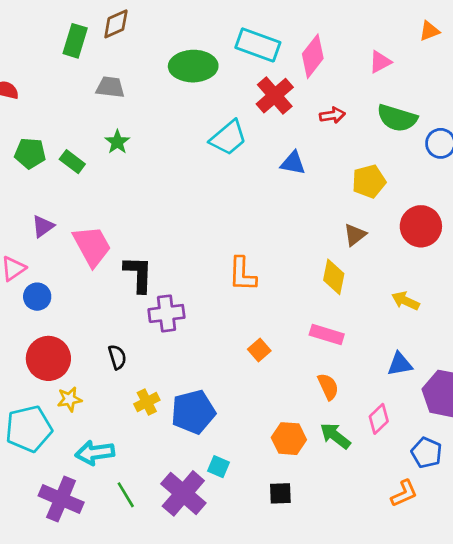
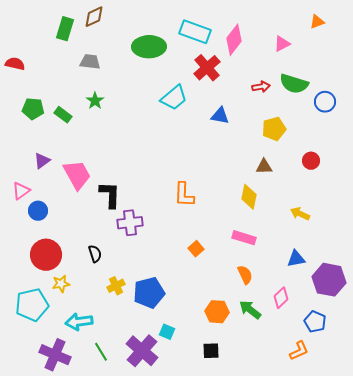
red arrow: (332, 115) -> (261, 87), moved
red circle: (421, 226) -> (311, 161), size x0.6
brown triangle: (355, 235) -> (264, 167), turned 36

